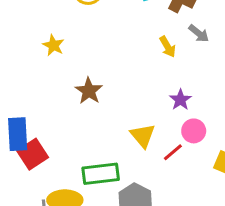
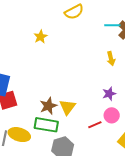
brown star: (89, 91) -> (48, 106), moved
yellow triangle: (143, 136) -> (67, 107), moved

